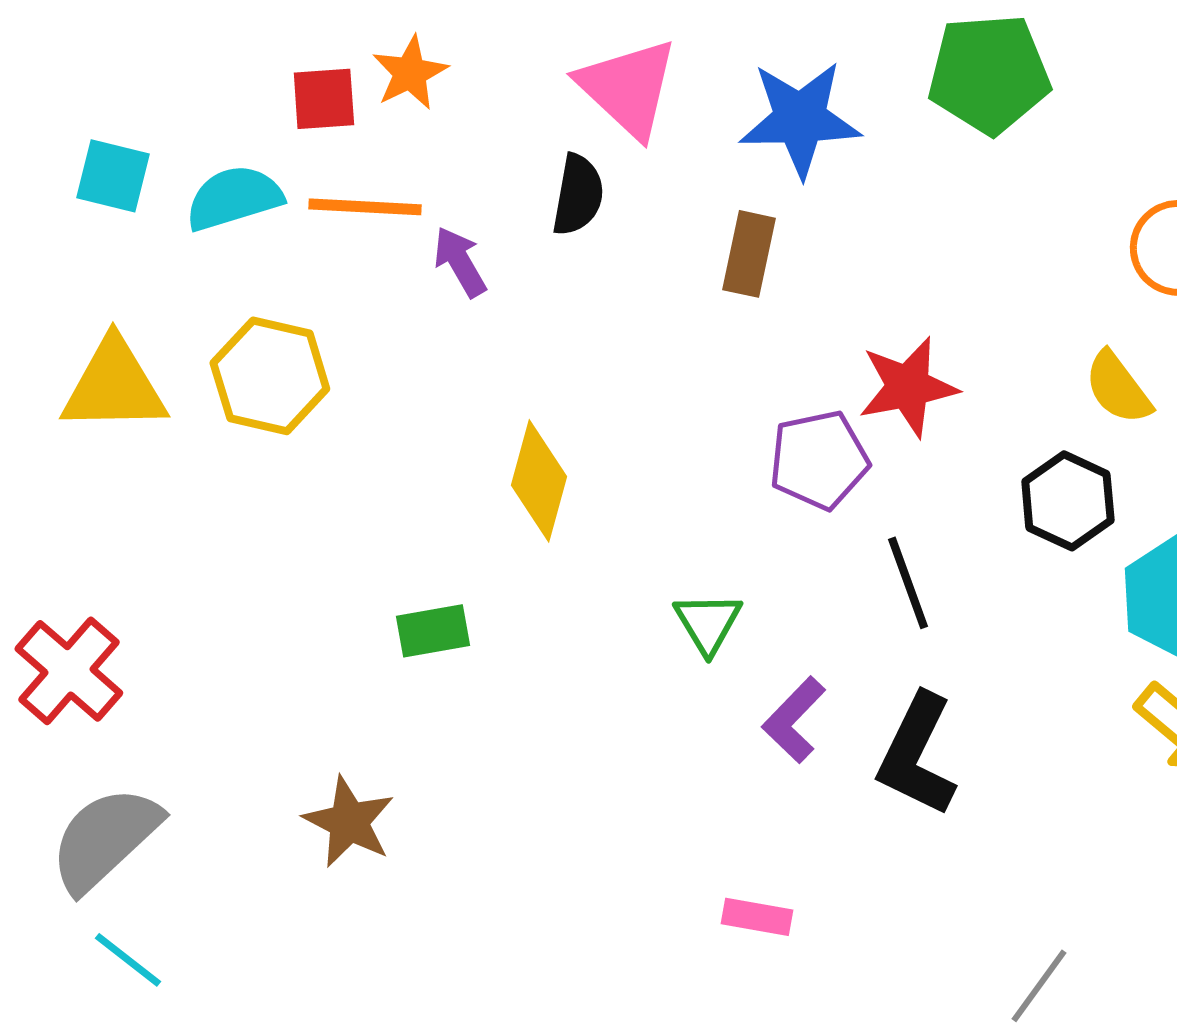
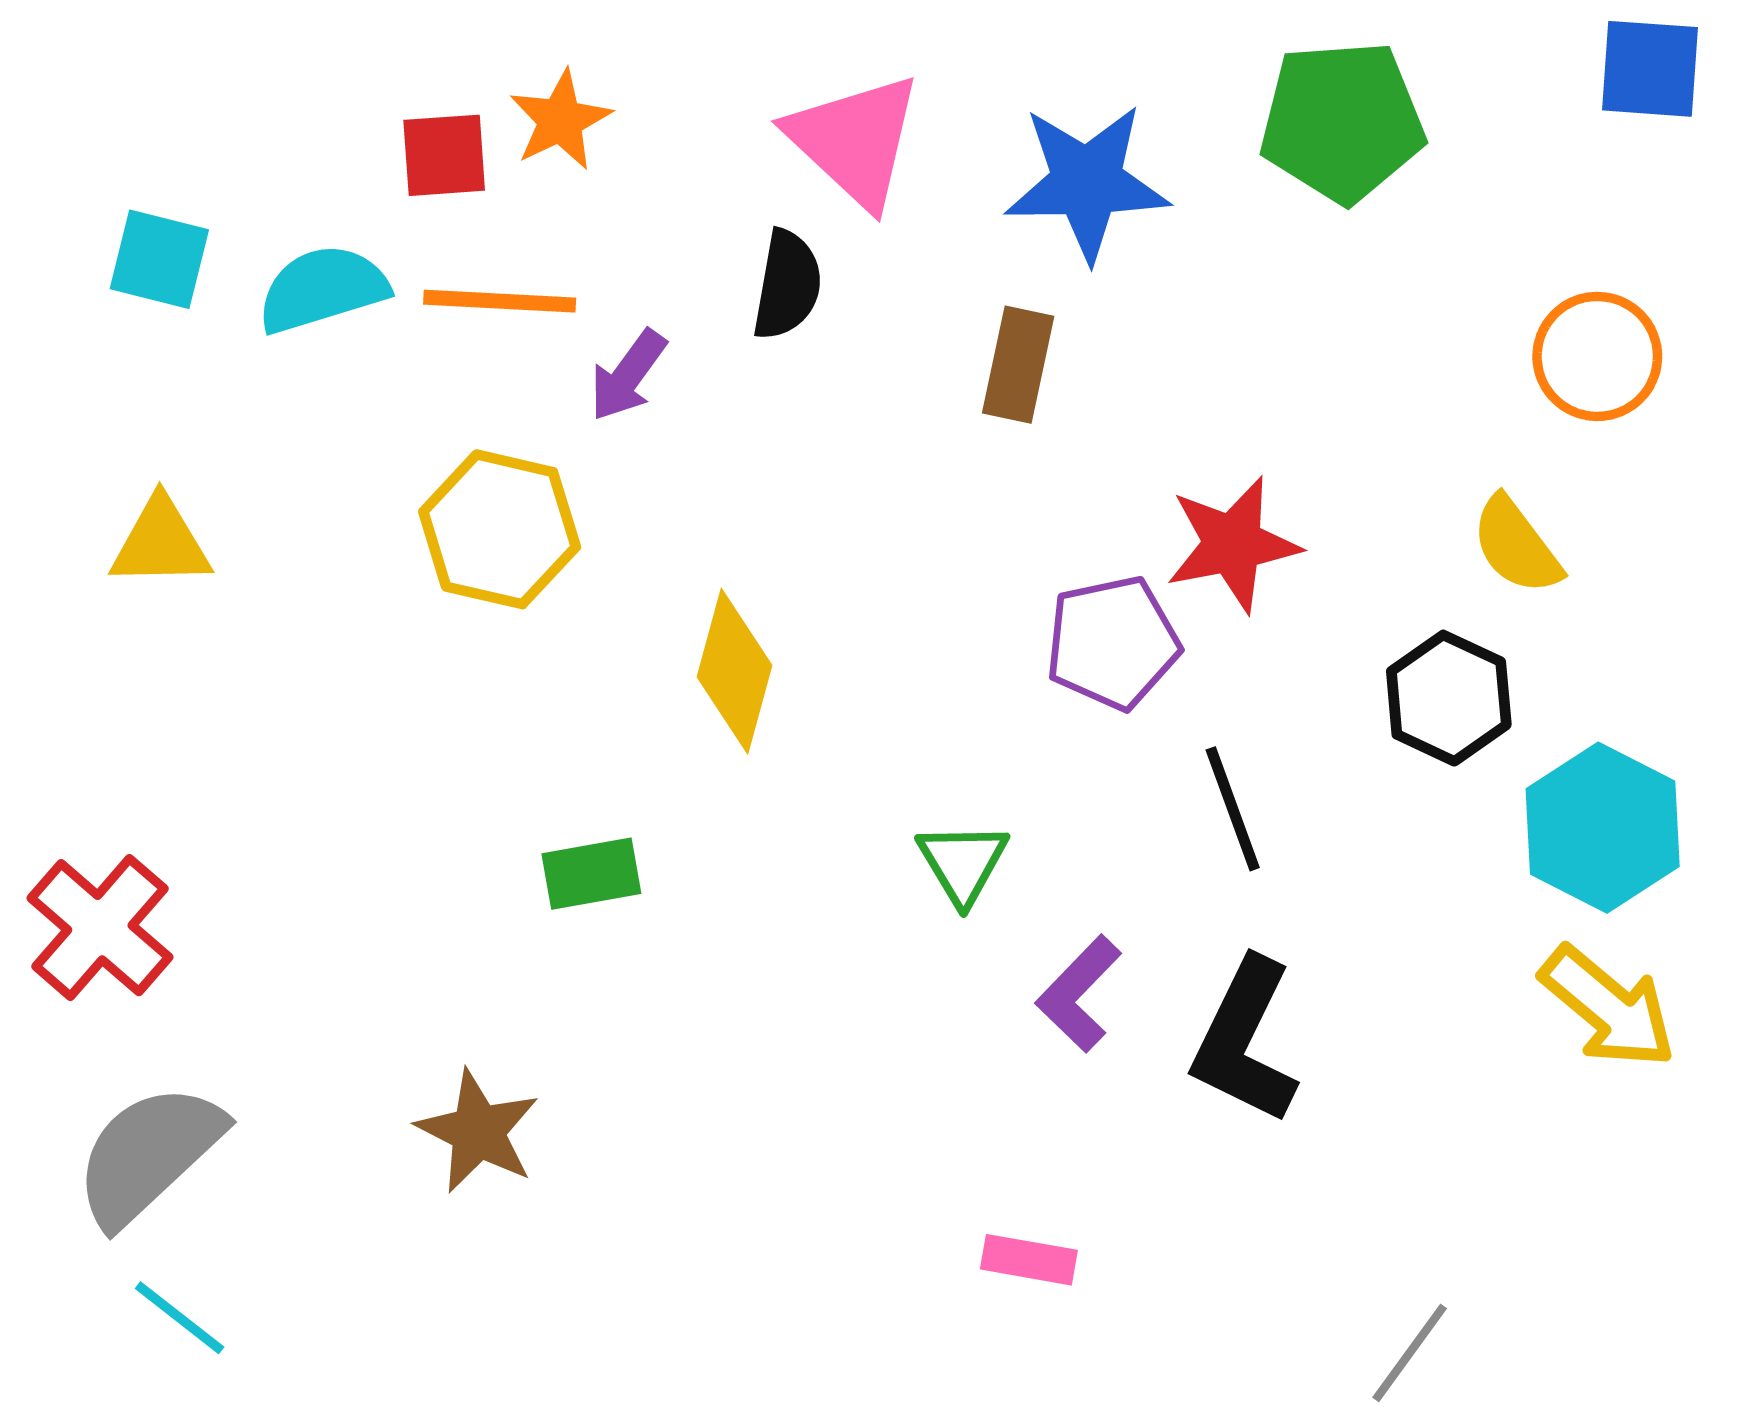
purple arrow: (460, 262) -> (628, 375), turned -114
yellow hexagon: (270, 376) -> (500, 529), moved
yellow triangle: (114, 386) -> (161, 543), size x0.7

